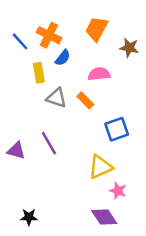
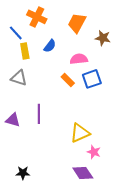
orange cross: (49, 35) -> (37, 17), moved
yellow rectangle: (39, 73) -> (25, 51), moved
gray triangle: (56, 98) -> (19, 78), moved
blue square: (117, 129) -> (92, 79), moved
purple line: (49, 143) -> (39, 114), turned 30

